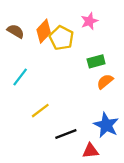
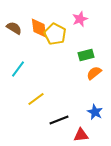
orange diamond: (44, 31) -> (39, 28), turned -50
blue star: (106, 125) -> (95, 112), size x0.7

